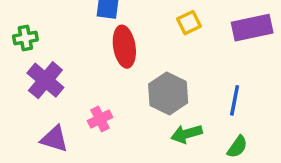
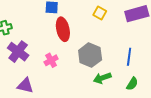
yellow square: (189, 23) -> (100, 13), turned -32
pink cross: (100, 119) -> (51, 60), moved

